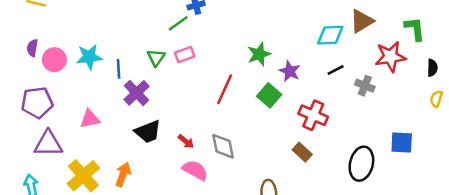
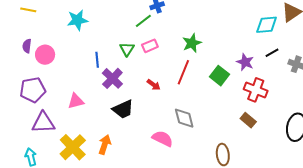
green star: (259, 54) -> (192, 43), moved
cyan star: (89, 57) -> (77, 20), moved
purple star: (290, 71) -> (245, 62), moved
red arrow: (186, 141) -> (154, 85), moved

